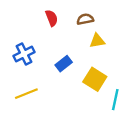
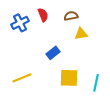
blue cross: (24, 54) -> (20, 23), moved
yellow square: (95, 79) -> (69, 78), moved, turned -30

